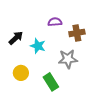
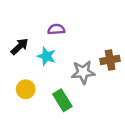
purple semicircle: (55, 22) -> (56, 29), moved
brown cross: (77, 33) -> (110, 60), moved

